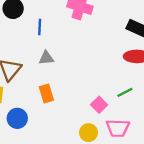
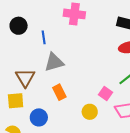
gray triangle: (46, 58) -> (54, 62), size x1.5
yellow circle: (88, 133) -> (90, 112), moved

